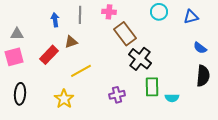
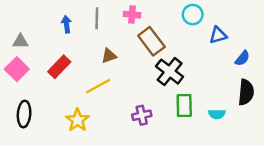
blue triangle: (191, 17) -> (218, 35), moved
brown triangle: (71, 42) -> (109, 56), moved
blue semicircle: (200, 48) -> (242, 58), turned -88
pink square: (14, 57) -> (17, 69), turned -30
cyan semicircle: (172, 98) -> (217, 114), moved

